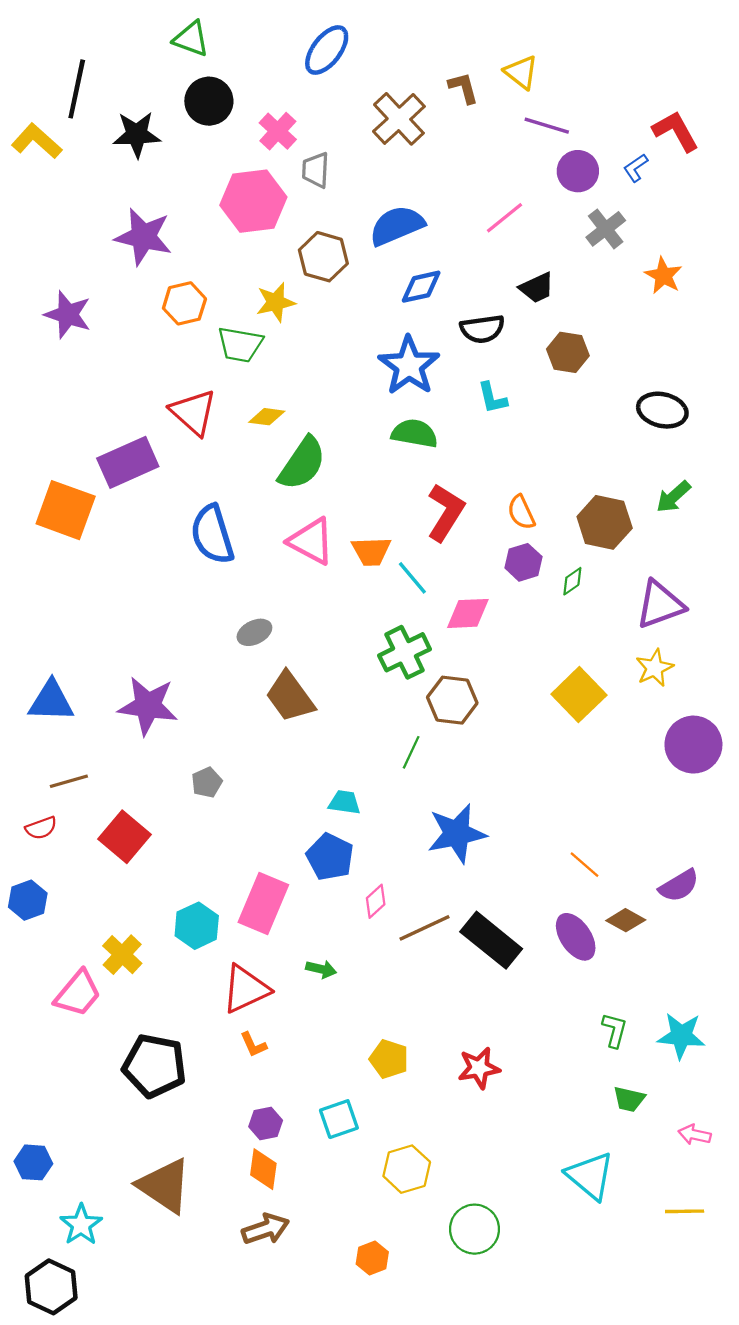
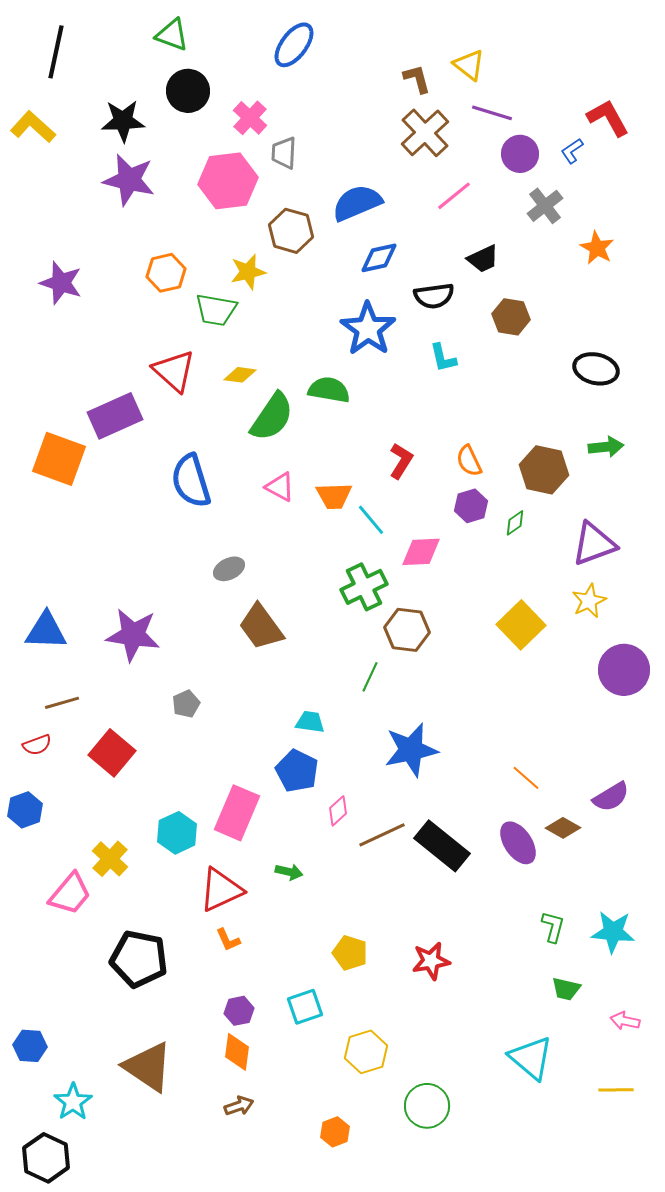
black line: (77, 89) -> (56, 52), moved
brown cross: (399, 119) -> (425, 133), moved
purple star: (143, 237) -> (129, 180), moved
green semicircle: (415, 433) -> (329, 390), moved
green arrow: (673, 497) -> (606, 447), turned -144
red L-shape: (446, 512) -> (401, 461), size x0.7
pink triangle: (311, 541) -> (280, 487), size x0.7
brown arrow: (266, 1229) -> (239, 1106), size x0.7

